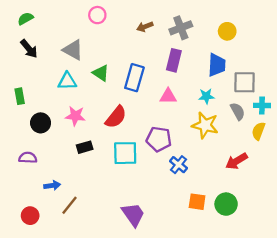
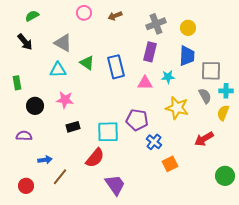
green semicircle: (25, 19) -> (32, 16), moved
brown arrow: (145, 27) -> (115, 16), moved
yellow circle: (227, 31) -> (188, 28), moved
blue rectangle: (134, 78) -> (116, 67), turned -30
cyan star: (206, 96) -> (168, 77), moved
red semicircle: (116, 117) -> (95, 158), moved
orange square: (197, 202) -> (170, 164), moved, turned -35
green circle: (226, 204) -> (225, 176), moved

